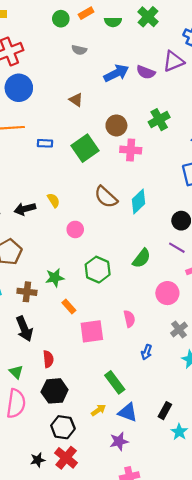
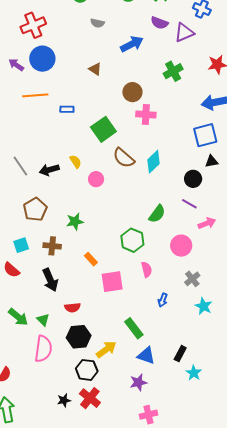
purple semicircle: (146, 72) -> (159, 23), moved
green cross: (159, 120) -> (173, 71), moved
green square: (85, 148) -> (103, 129), moved
pink circle: (75, 229) -> (96, 179), moved
green hexagon: (98, 270) -> (132, 240), moved
green star: (55, 278) -> (75, 222), moved
red semicircle: (48, 359) -> (72, 308), turned 91
yellow arrow: (98, 410) -> (106, 349), moved, size x1.5

